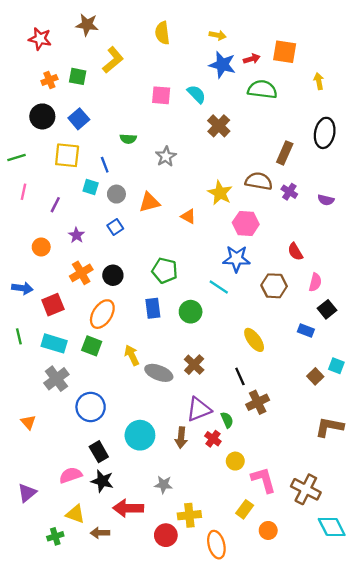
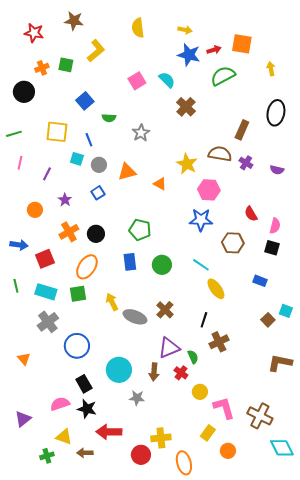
green semicircle: (262, 89) -> (223, 76), turned -35
pink square: (161, 95) -> (137, 81), turned -36
black circle: (42, 116) -> (24, 92), moved
blue square: (79, 119) -> (85, 101), moved
pink semicircle: (315, 282) -> (275, 226), moved
cyan line: (219, 287) -> (201, 265), moved
black square: (327, 309) -> (272, 248), moved, turned -35
green square: (92, 346) -> (78, 294), turned -30
black line: (240, 376) -> (204, 320), turned 42
gray star: (163, 485) -> (137, 398), moved

